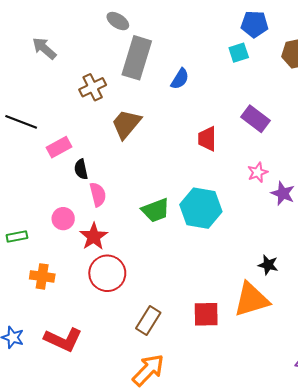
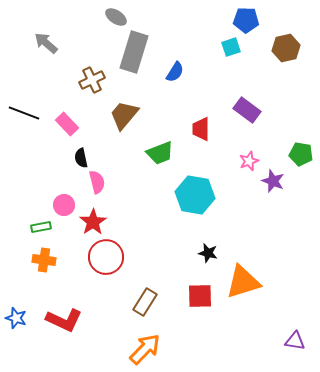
pink rectangle: (59, 147) -> (67, 124), moved, turned 75
green trapezoid: (156, 210) -> (160, 153), moved
green rectangle: (17, 236) -> (41, 227), moved
black star: (268, 265) -> (208, 253), moved

